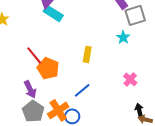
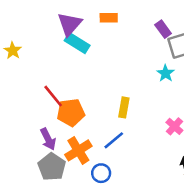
yellow rectangle: (87, 54) -> (124, 107), moved
orange pentagon: (48, 68) -> (71, 112), turned -30
orange cross: (58, 110) -> (78, 150), moved

